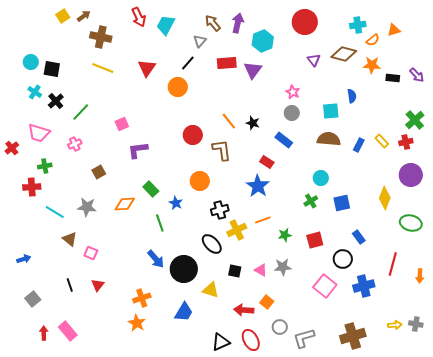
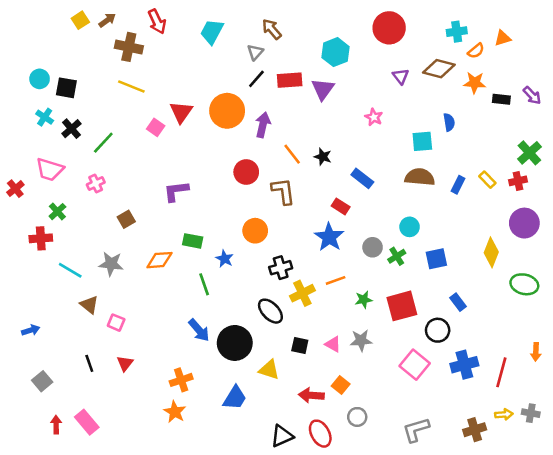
red arrow: (139, 17) -> (157, 21), moved
purple arrow: (238, 23) -> (263, 125), moved
black line: (188, 63) -> (256, 79), moved
red triangle: (147, 68) -> (181, 112), moved
orange circle: (178, 87) -> (227, 111), size x1.4
gray circle: (292, 113) -> (373, 247), moved
pink square: (122, 124) -> (156, 127), moved, turned -32
green cross: (45, 166) -> (57, 212), turned -32
green rectangle: (151, 189) -> (193, 241), turned -35
red square: (315, 240) -> (402, 306), size x1.4
red line: (393, 264) -> (501, 372), moved
brown cross: (353, 336) -> (475, 430), moved, size x0.7
gray L-shape: (304, 338) -> (416, 430), moved

